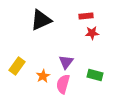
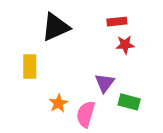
purple triangle: (66, 62) -> (105, 83), moved
yellow rectangle: (17, 66) -> (30, 66), moved, turned -36

